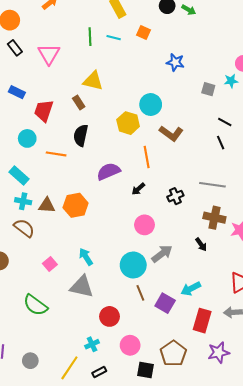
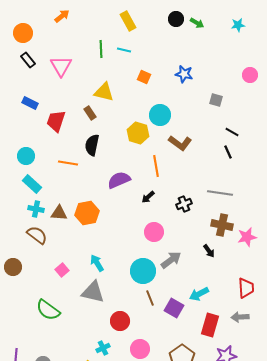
orange square: (143, 32) -> (144, 77), moved
cyan star: (231, 81) -> (238, 25), moved
cyan circle: (27, 138) -> (26, 156), moved

